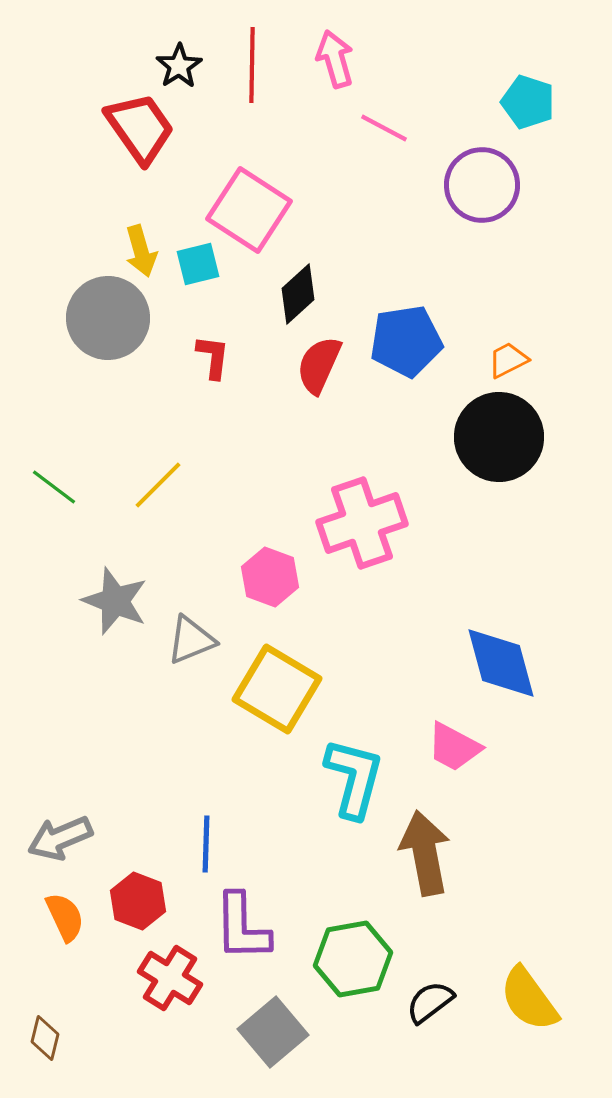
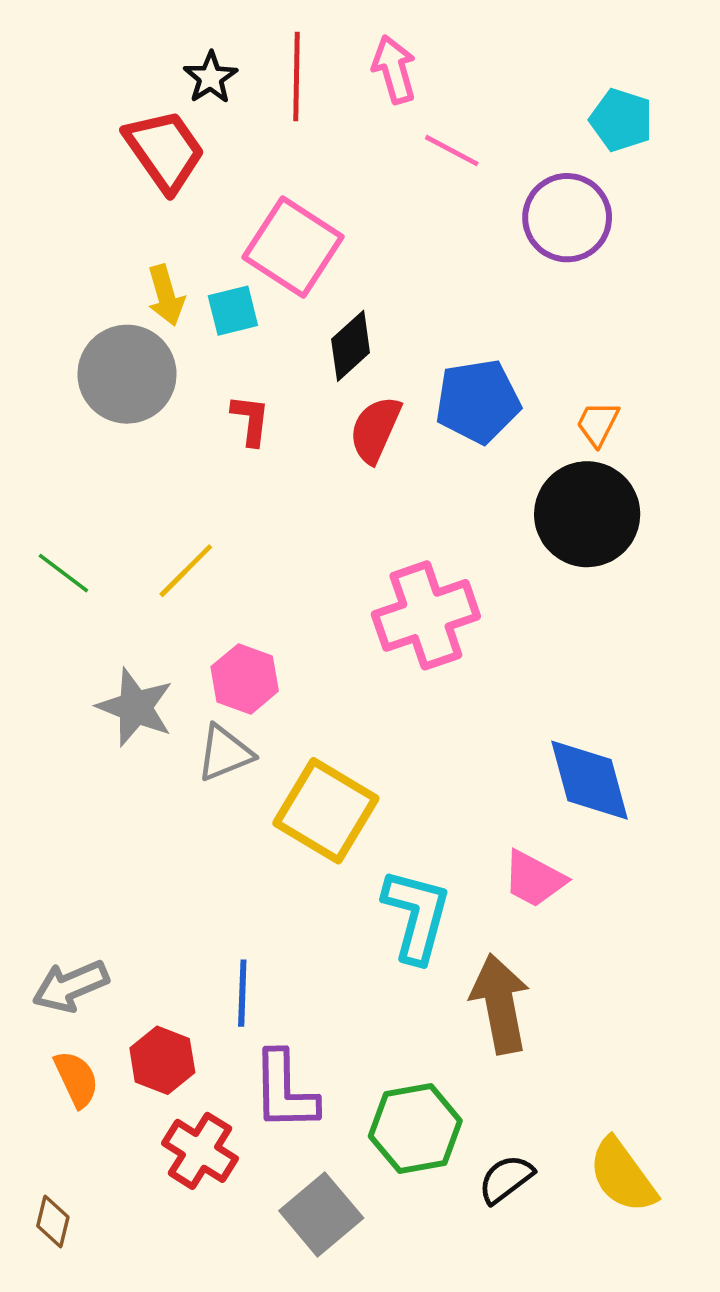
orange trapezoid: (508, 360) -> (598, 424), turned -36
pink hexagon: (270, 577) -> (245, 679), moved

